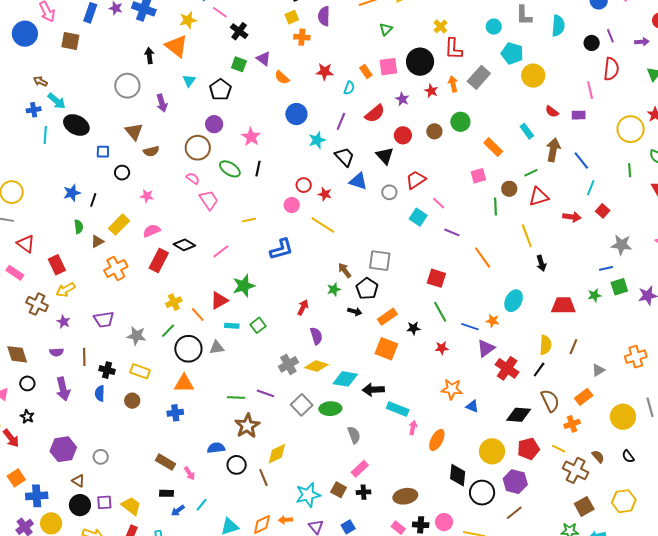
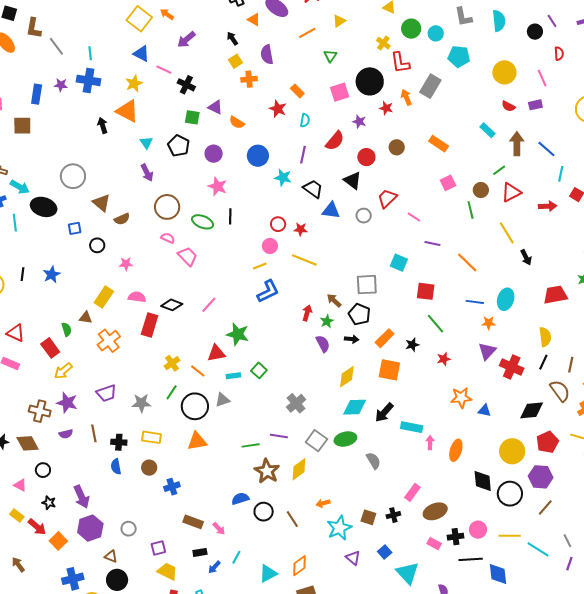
red semicircle: (611, 69) -> (559, 54), size x0.6
orange rectangle: (366, 71) -> (297, 91), moved
red star: (325, 72) -> (278, 109), turned 30
yellow circle: (533, 76) -> (504, 72), moved
gray circle: (127, 86) -> (73, 176), moved
purple arrow: (162, 103) -> (147, 173), moved
green circle: (460, 122) -> (411, 29), moved
purple circle: (214, 124) -> (214, 154), moved
cyan star: (317, 140) -> (283, 178), turned -30
orange rectangle: (493, 147) -> (439, 144), moved
black line: (93, 200) -> (22, 274), moved
cyan square: (418, 217) -> (399, 263), moved
yellow line: (249, 220) -> (260, 266), moved
green semicircle: (79, 227) -> (67, 329), moved
pink semicircle: (152, 231) -> (137, 297), turned 42
brown triangle: (97, 242) -> (86, 318), turned 48
green star: (244, 286) -> (238, 334), turned -30
red triangle: (219, 300) -> (216, 353), turned 30
brown cross: (37, 304) -> (40, 411), moved
red arrow: (303, 308) -> (307, 313), moved
purple star: (63, 322) -> (67, 403), size x1.5
blue line: (470, 327) -> (475, 302), moved
purple semicircle: (316, 336) -> (323, 344), moved
brown line: (573, 347) -> (571, 365), moved
yellow diamond: (316, 366) -> (347, 377), moved, turned -40
purple arrow: (63, 389) -> (82, 497), moved
black arrow: (373, 390) -> (384, 412), turned -35
blue cross: (175, 413) -> (172, 487), moved
yellow diamond: (277, 454) -> (299, 469), moved
pink rectangle: (360, 469) -> (412, 492), moved
orange square: (16, 478) -> (58, 541), moved
purple square: (104, 502) -> (158, 548), moved
orange arrow: (285, 520) -> (323, 503), moved

